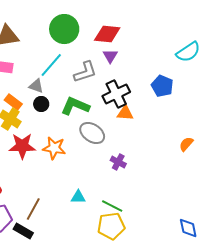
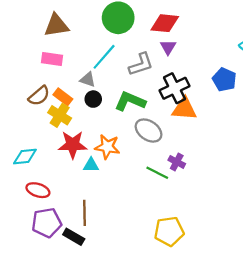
orange triangle: (125, 113) -> (184, 109), size x1.4
cyan triangle: (78, 197) -> (91, 165), moved
green line: (112, 206) -> (157, 173), moved
brown line: (33, 209) -> (85, 213), turned -30

